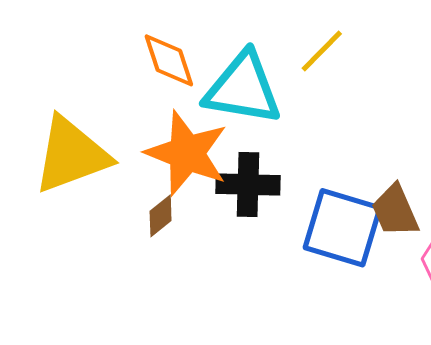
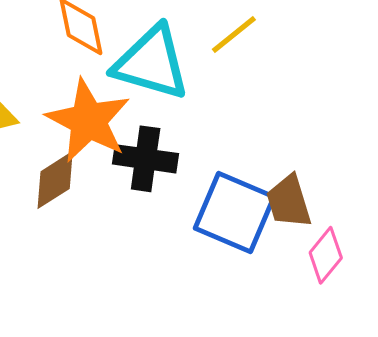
brown diamond: (161, 216) -> (55, 180), size x1.4

